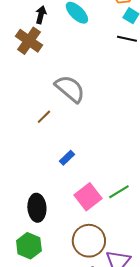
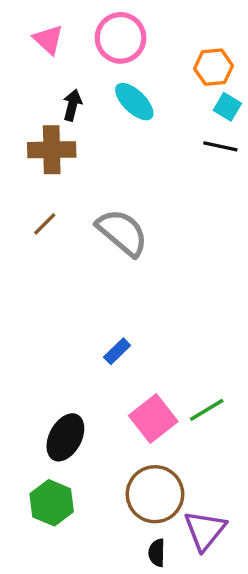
brown cross: (29, 41) -> (52, 150), turned -36
brown line: (44, 117) -> (45, 224), moved
black ellipse: (37, 208) -> (65, 437), turned 32

